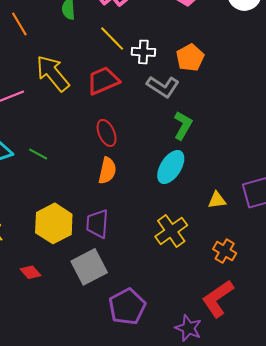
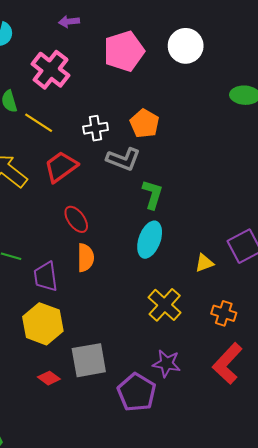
yellow line: (112, 39) -> (39, 123), moved
purple trapezoid: (97, 224) -> (46, 277), moved
gray square: (89, 267) -> (89, 360), turned 30
red diamond: (30, 272) -> (49, 378), moved
purple star: (188, 328) -> (167, 363), moved

